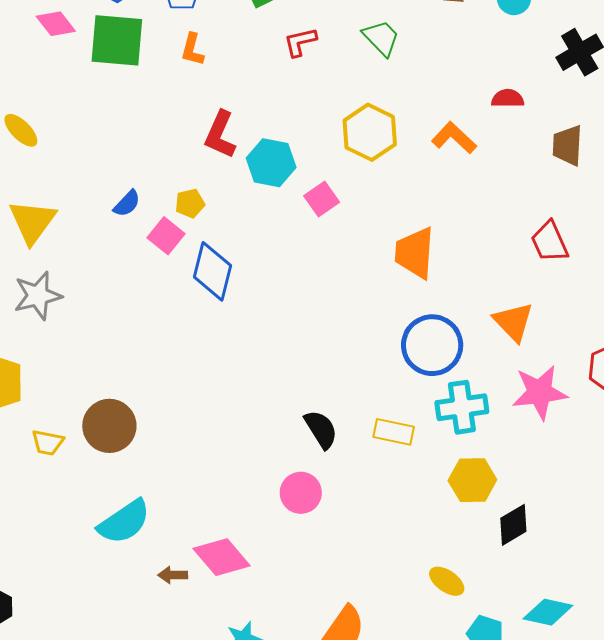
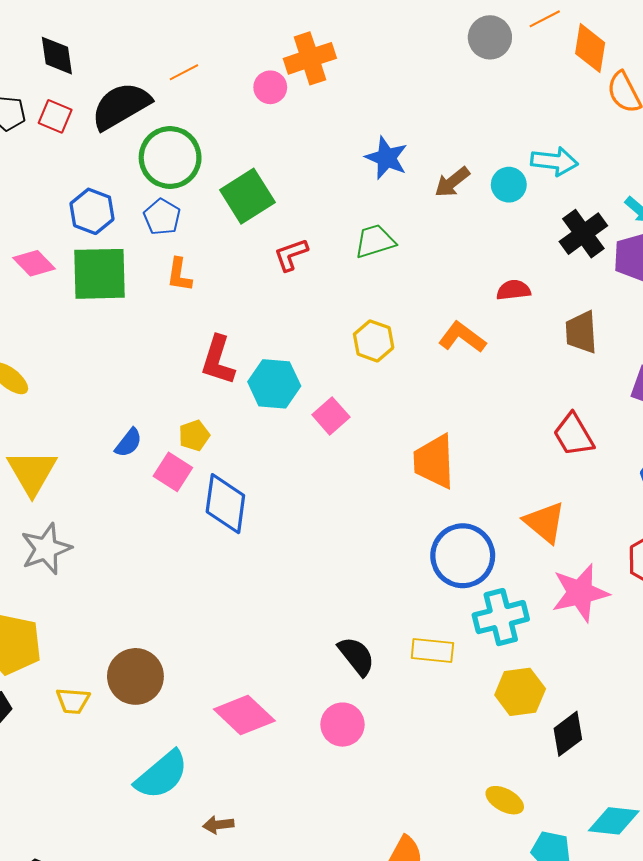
green trapezoid: (381, 38) -> (375, 241), turned -57
yellow hexagon: (370, 132) -> (374, 341), size x0.7
pink diamond: (222, 557) -> (244, 715), moved

